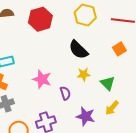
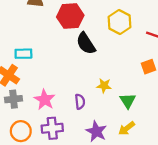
black semicircle: (78, 50) -> (86, 43), moved
pink star: (42, 79) -> (45, 100), moved

